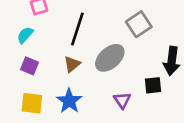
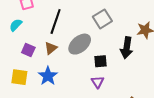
purple square: (30, 66) -> (28, 50), moved
black square: (153, 85) -> (100, 61), moved
purple triangle: (122, 100) -> (98, 82), moved

